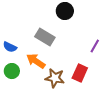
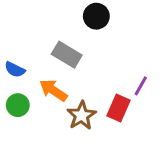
purple line: (95, 46) -> (141, 86), moved
brown star: (55, 78) -> (82, 115), turned 30

